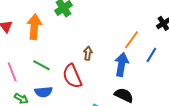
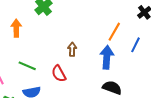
orange arrow: (34, 27) -> (16, 28), size x0.7
red semicircle: (72, 76) -> (59, 74), size x0.7

